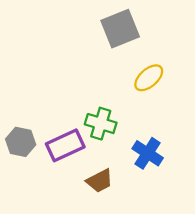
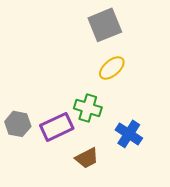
yellow ellipse: (149, 78) -> (112, 68), moved

